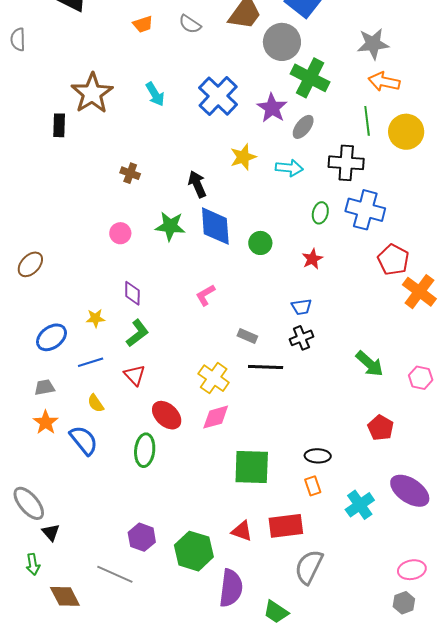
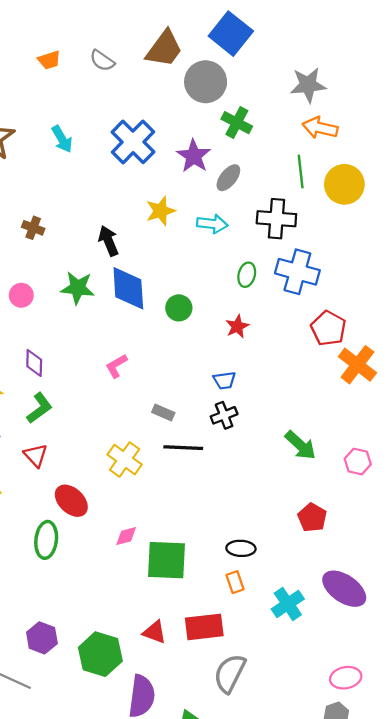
green cross: (310, 78) -> (237, 123), size x0.7
pink diamond: (216, 417) -> (126, 536), moved, size x0.7

